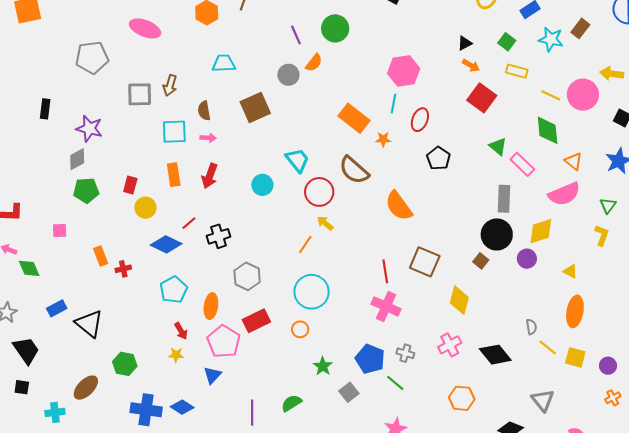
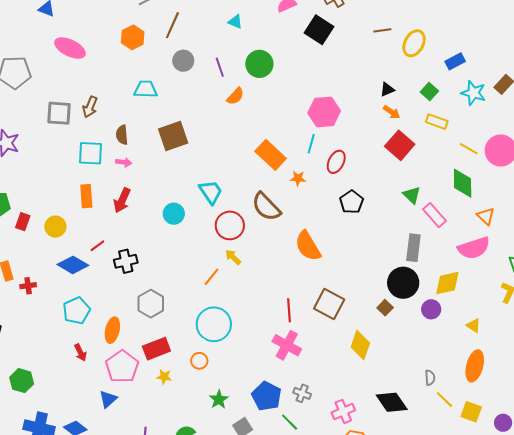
gray circle: (288, 75) -> (183, 61), moved
red rectangle: (130, 185) -> (23, 222), moved
pink cross: (450, 345) -> (343, 411), moved
yellow star: (176, 355) -> (164, 377), moved

